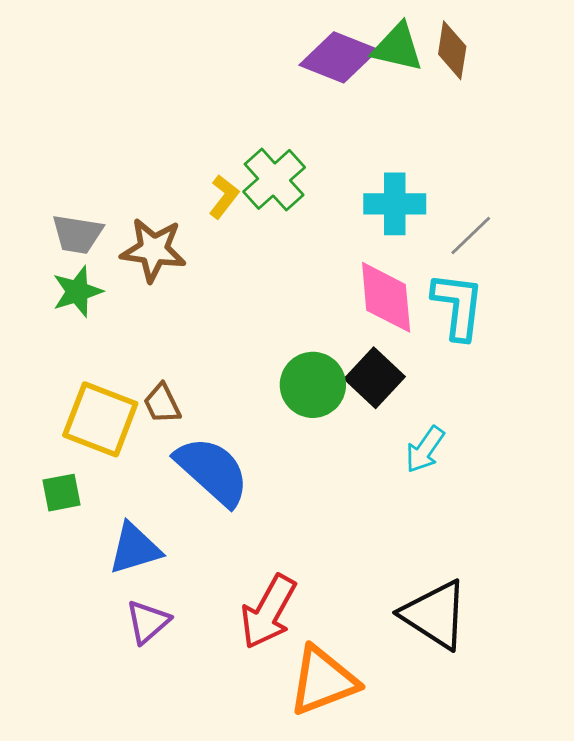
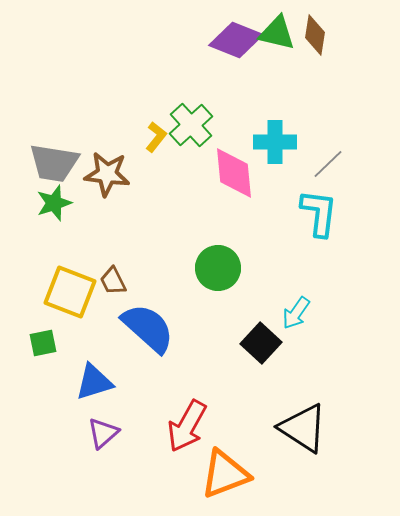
gray trapezoid: (77, 234) -> (54, 163), size x1.4
pink diamond: (386, 297) -> (234, 173), moved
black square: (375, 378) -> (261, 343), moved

